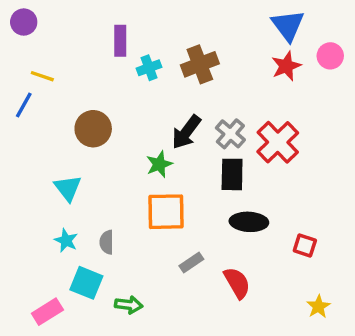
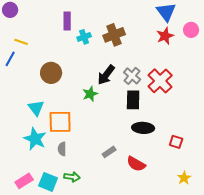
orange square: (166, 212) -> (60, 122), moved
cyan star: (66, 240) -> (35, 139), size x1.6
gray semicircle: (107, 242) -> (62, 149), moved
cyan square: (86, 283) -> (48, 182), moved
red semicircle: (237, 283) -> (136, 164), turned 150

